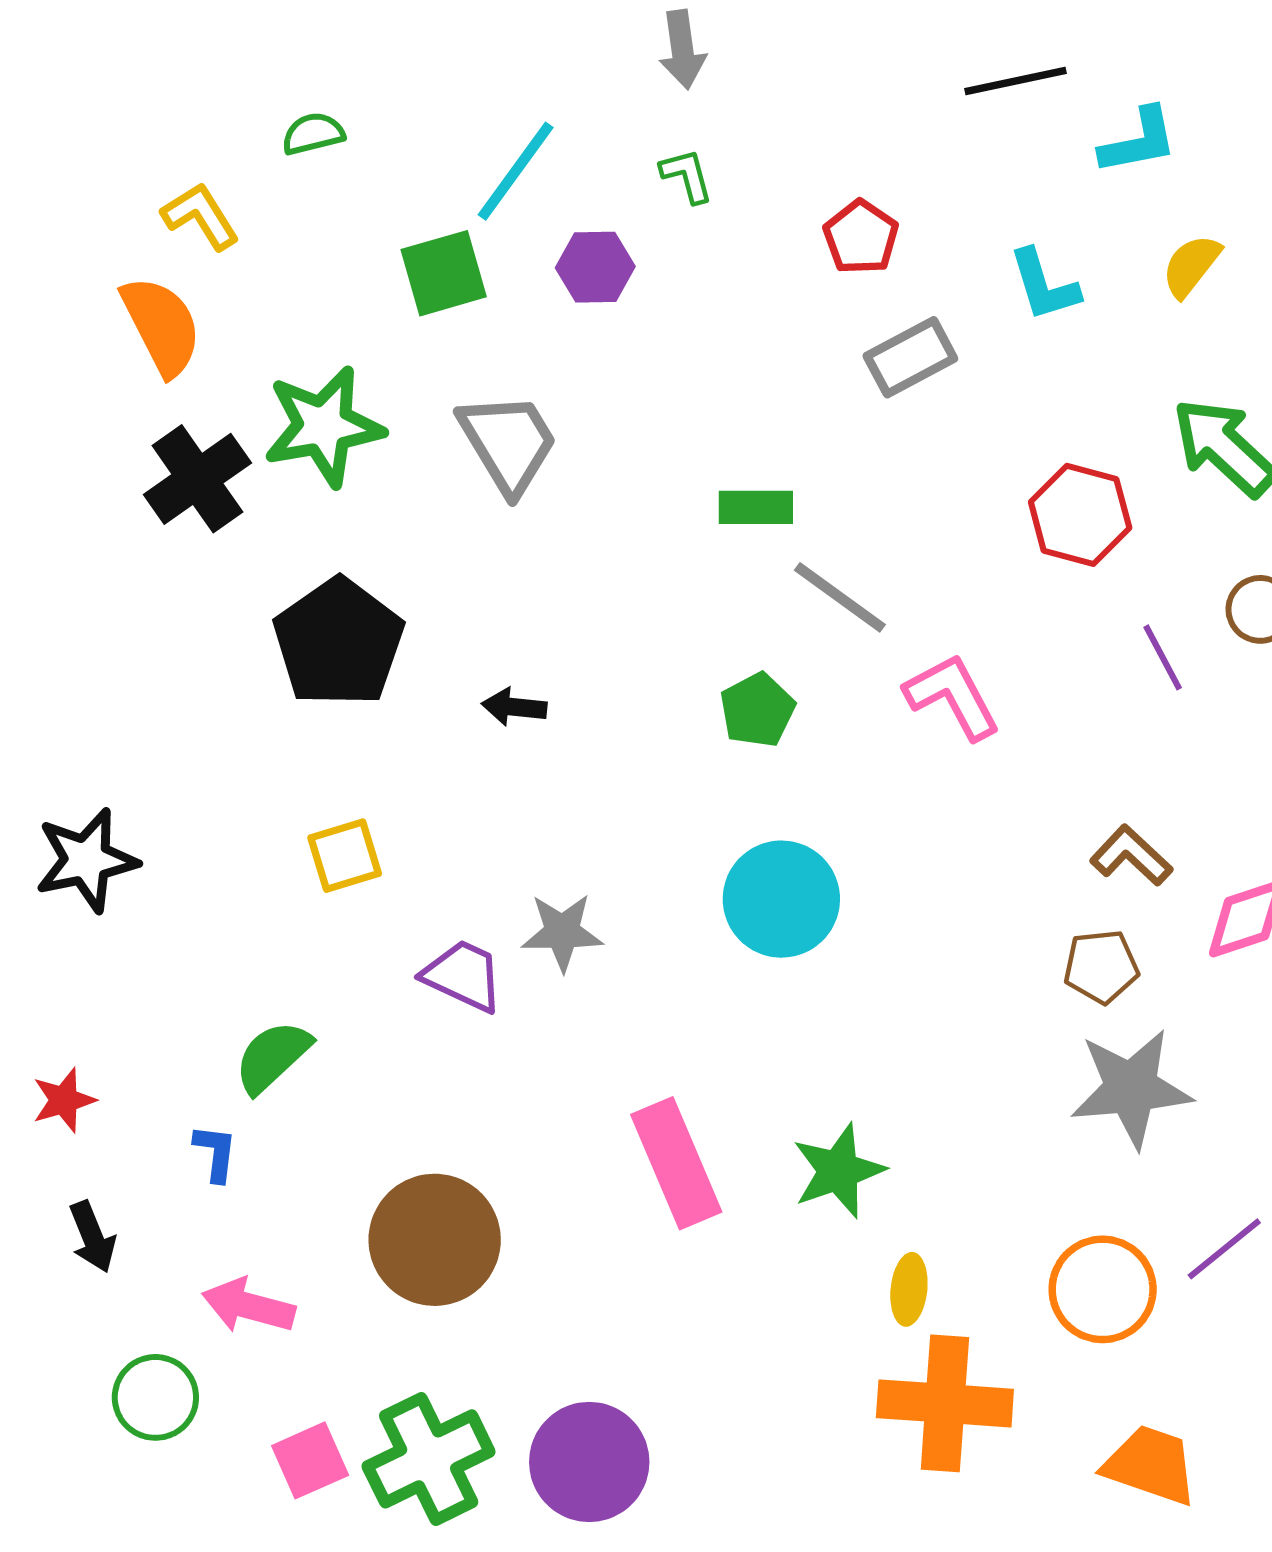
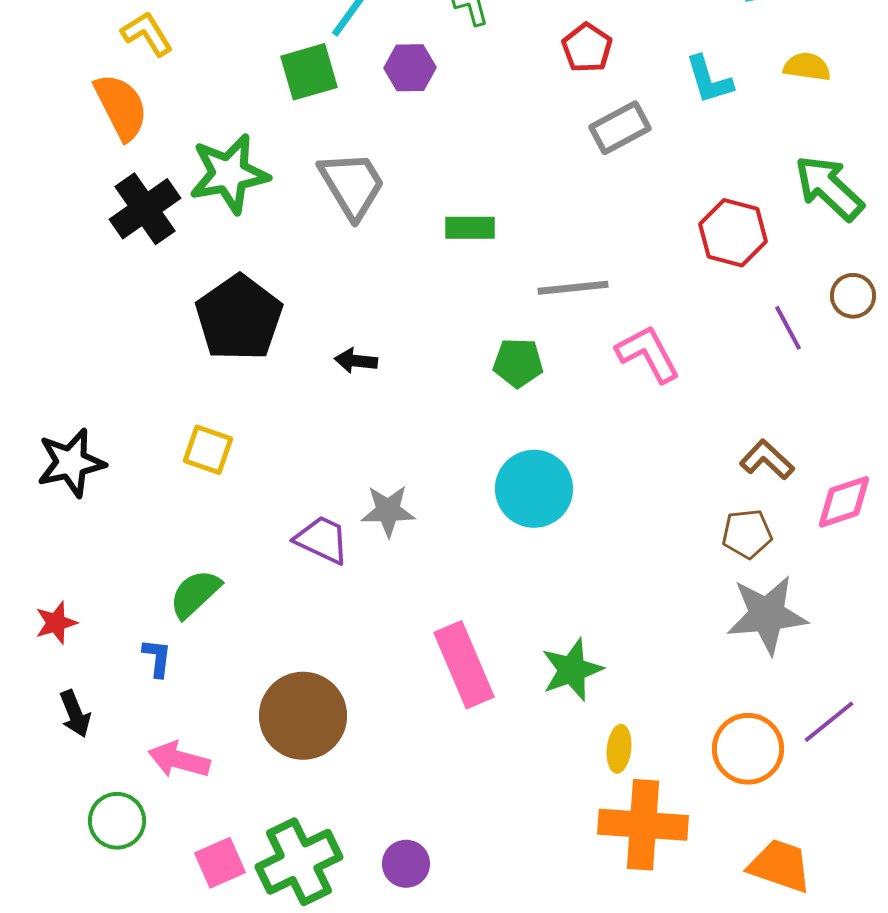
yellow semicircle: (1191, 266) -> (807, 67), turned 60
green rectangle: (756, 507) -> (470, 228), moved
gray line: (840, 597) -> (573, 288), turned -42
green pentagon: (757, 710) -> (518, 363), turned 30
yellow square: (345, 856) -> (208, 450), moved, turned 36
purple circle: (589, 1462) -> (406, 864), size x0.6

